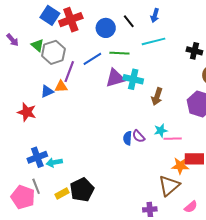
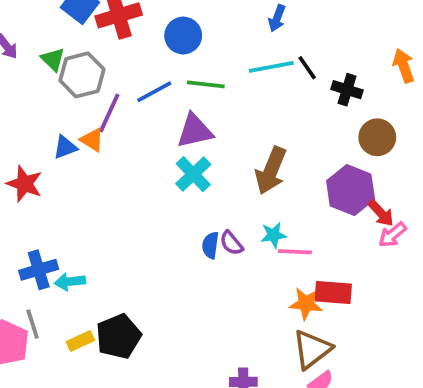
black line: (129, 21) -> (307, 68), moved
cyan cross: (133, 79) -> (193, 174), moved, turned 30
orange triangle: (61, 86) -> (92, 140), turned 32
brown arrow: (157, 96) -> (271, 171), size x1.4
brown triangle: (169, 186) -> (312, 349), moved

